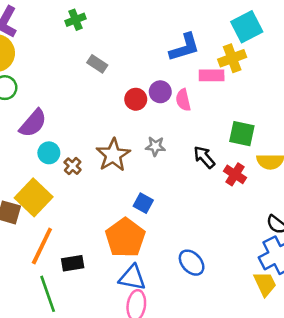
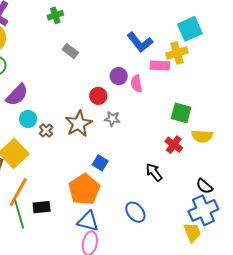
blue L-shape: (184, 47) -> (140, 42), turned 64
red circle: (136, 99) -> (98, 96), moved
black arrow: (204, 157) -> (154, 172), moved
green line: (48, 294) -> (19, 214), moved

